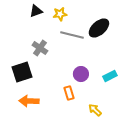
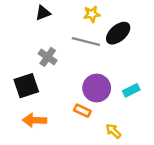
yellow star: (60, 14) -> (92, 14), moved
purple circle: (81, 74) -> (97, 88), size x1.5
orange rectangle: (69, 93) -> (82, 111), turned -48

